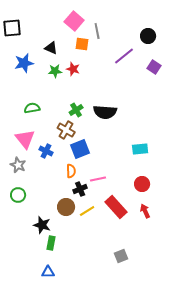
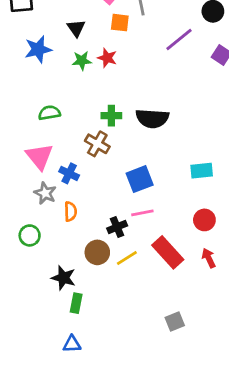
black triangle: (51, 48) -> (76, 28), turned 32
green cross: (76, 110) -> (111, 116), turned 32
blue square: (80, 149) -> (140, 179), moved
gray star: (18, 165) -> (45, 193), moved
orange semicircle: (71, 171) -> (70, 211), moved

